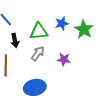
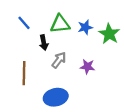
green triangle: (39, 31) -> (60, 24), moved
black arrow: (15, 40) -> (44, 43), moved

